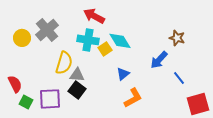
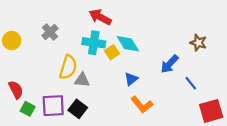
gray cross: (47, 30) -> (50, 32), size x0.7
yellow circle: (22, 38) -> (12, 41), moved
brown star: (177, 38) -> (198, 43), moved
black square: (77, 90) -> (78, 109), moved
orange L-shape: (133, 98) -> (142, 105), turned 80

